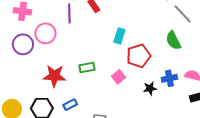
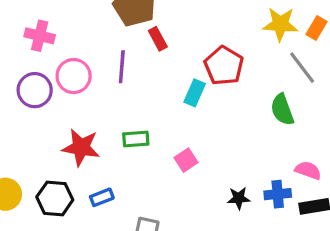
purple line: (69, 14) -> (122, 67), moved
red pentagon: (139, 56) -> (224, 66), moved, turned -30
blue cross: (169, 78) -> (278, 194), moved
black star: (150, 88) -> (239, 198), moved

